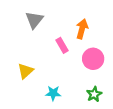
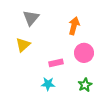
pink rectangle: (62, 45) -> (56, 63), moved, turned -72
yellow triangle: (25, 71) -> (23, 45), moved

